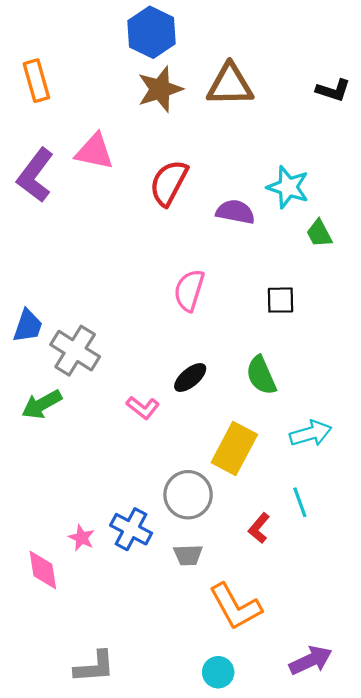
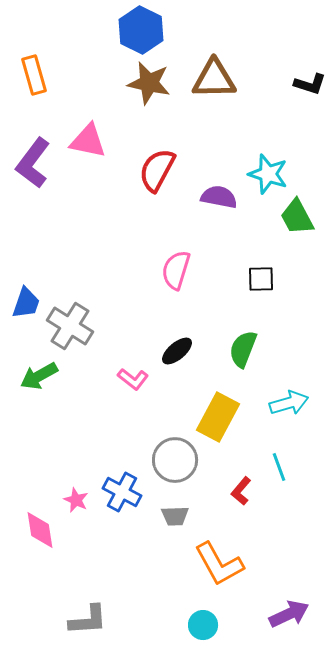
brown star: (160, 89) -> (149, 83), turned 30
green trapezoid: (319, 233) -> (297, 217), size x1.4
green semicircle: (261, 375) -> (243, 349), turned 45

